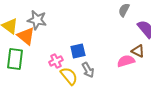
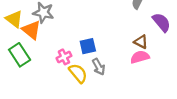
brown triangle: (138, 51) -> (141, 42), moved
green rectangle: (15, 59) -> (20, 55), turned -40

